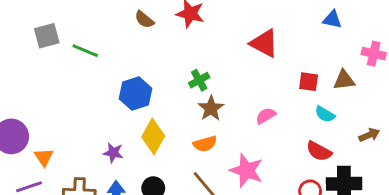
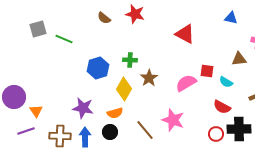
green cross: (199, 80) -> (130, 60), moved, turned 32
red square: (309, 82) -> (207, 71), moved
pink semicircle: (266, 116) -> (186, 83), size x1.5
yellow diamond: (153, 136) -> (124, 89), moved
orange semicircle: (205, 144) -> (115, 113), moved
purple star: (113, 153) -> (83, 108), size x1.5

